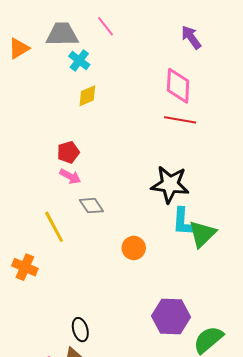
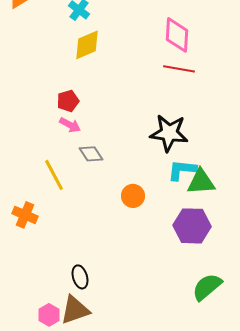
yellow diamond: (87, 96) -> (87, 45), size x1.4
cyan L-shape: (183, 222) -> (182, 170), turned 92
green triangle: (202, 234) -> (201, 182), turned 40
purple hexagon: (171, 316) -> (192, 226), moved

